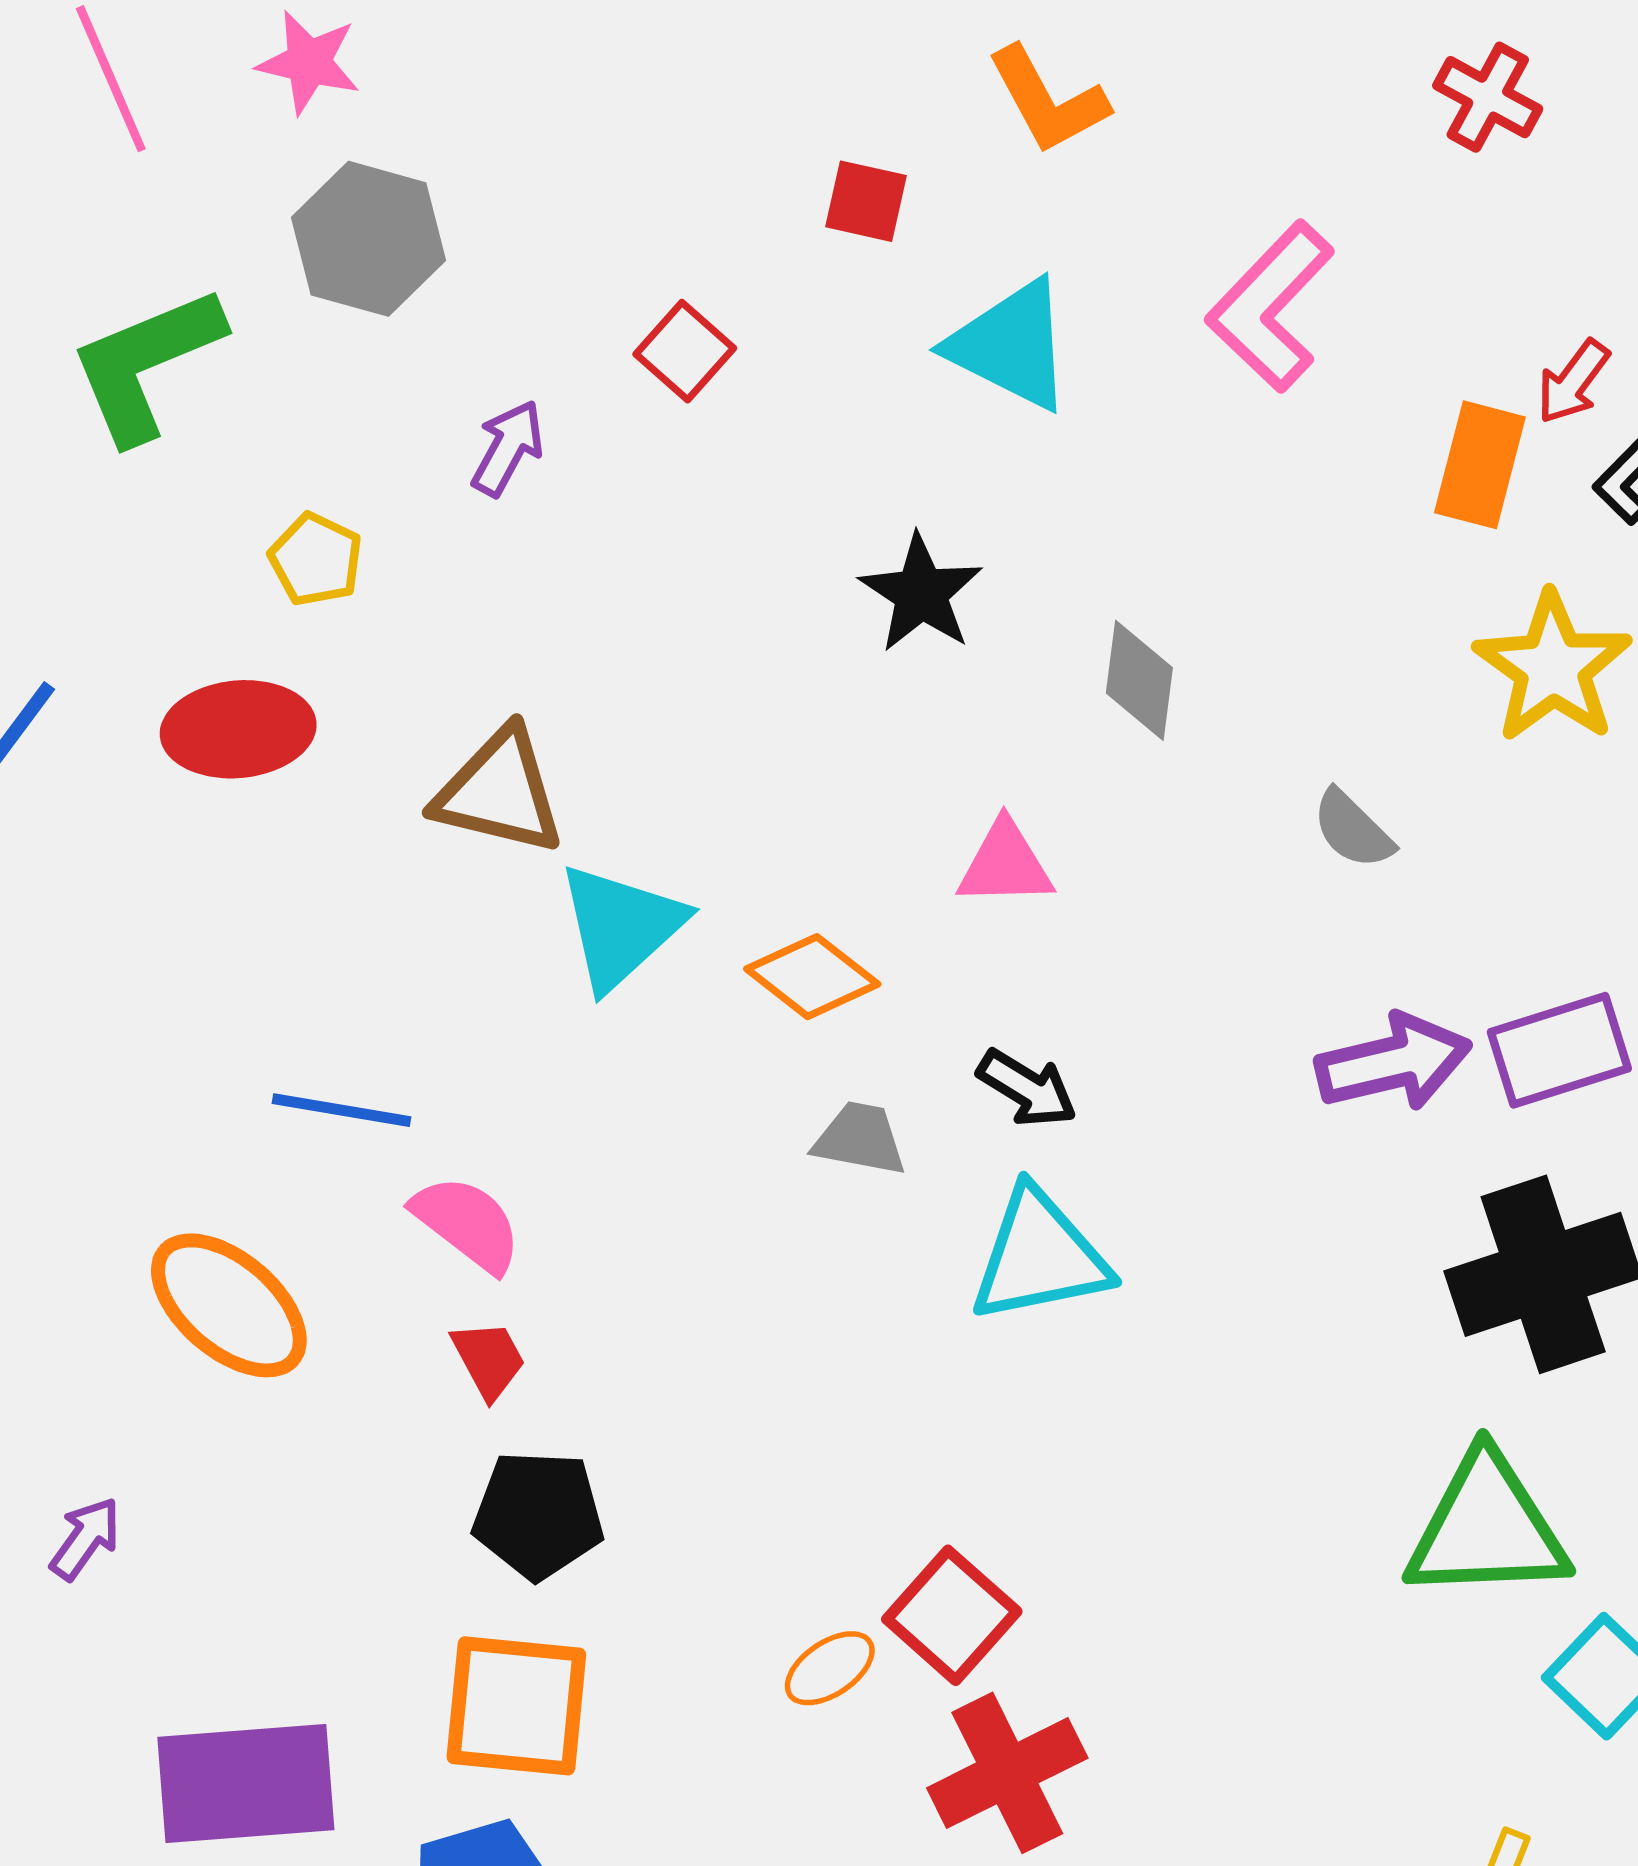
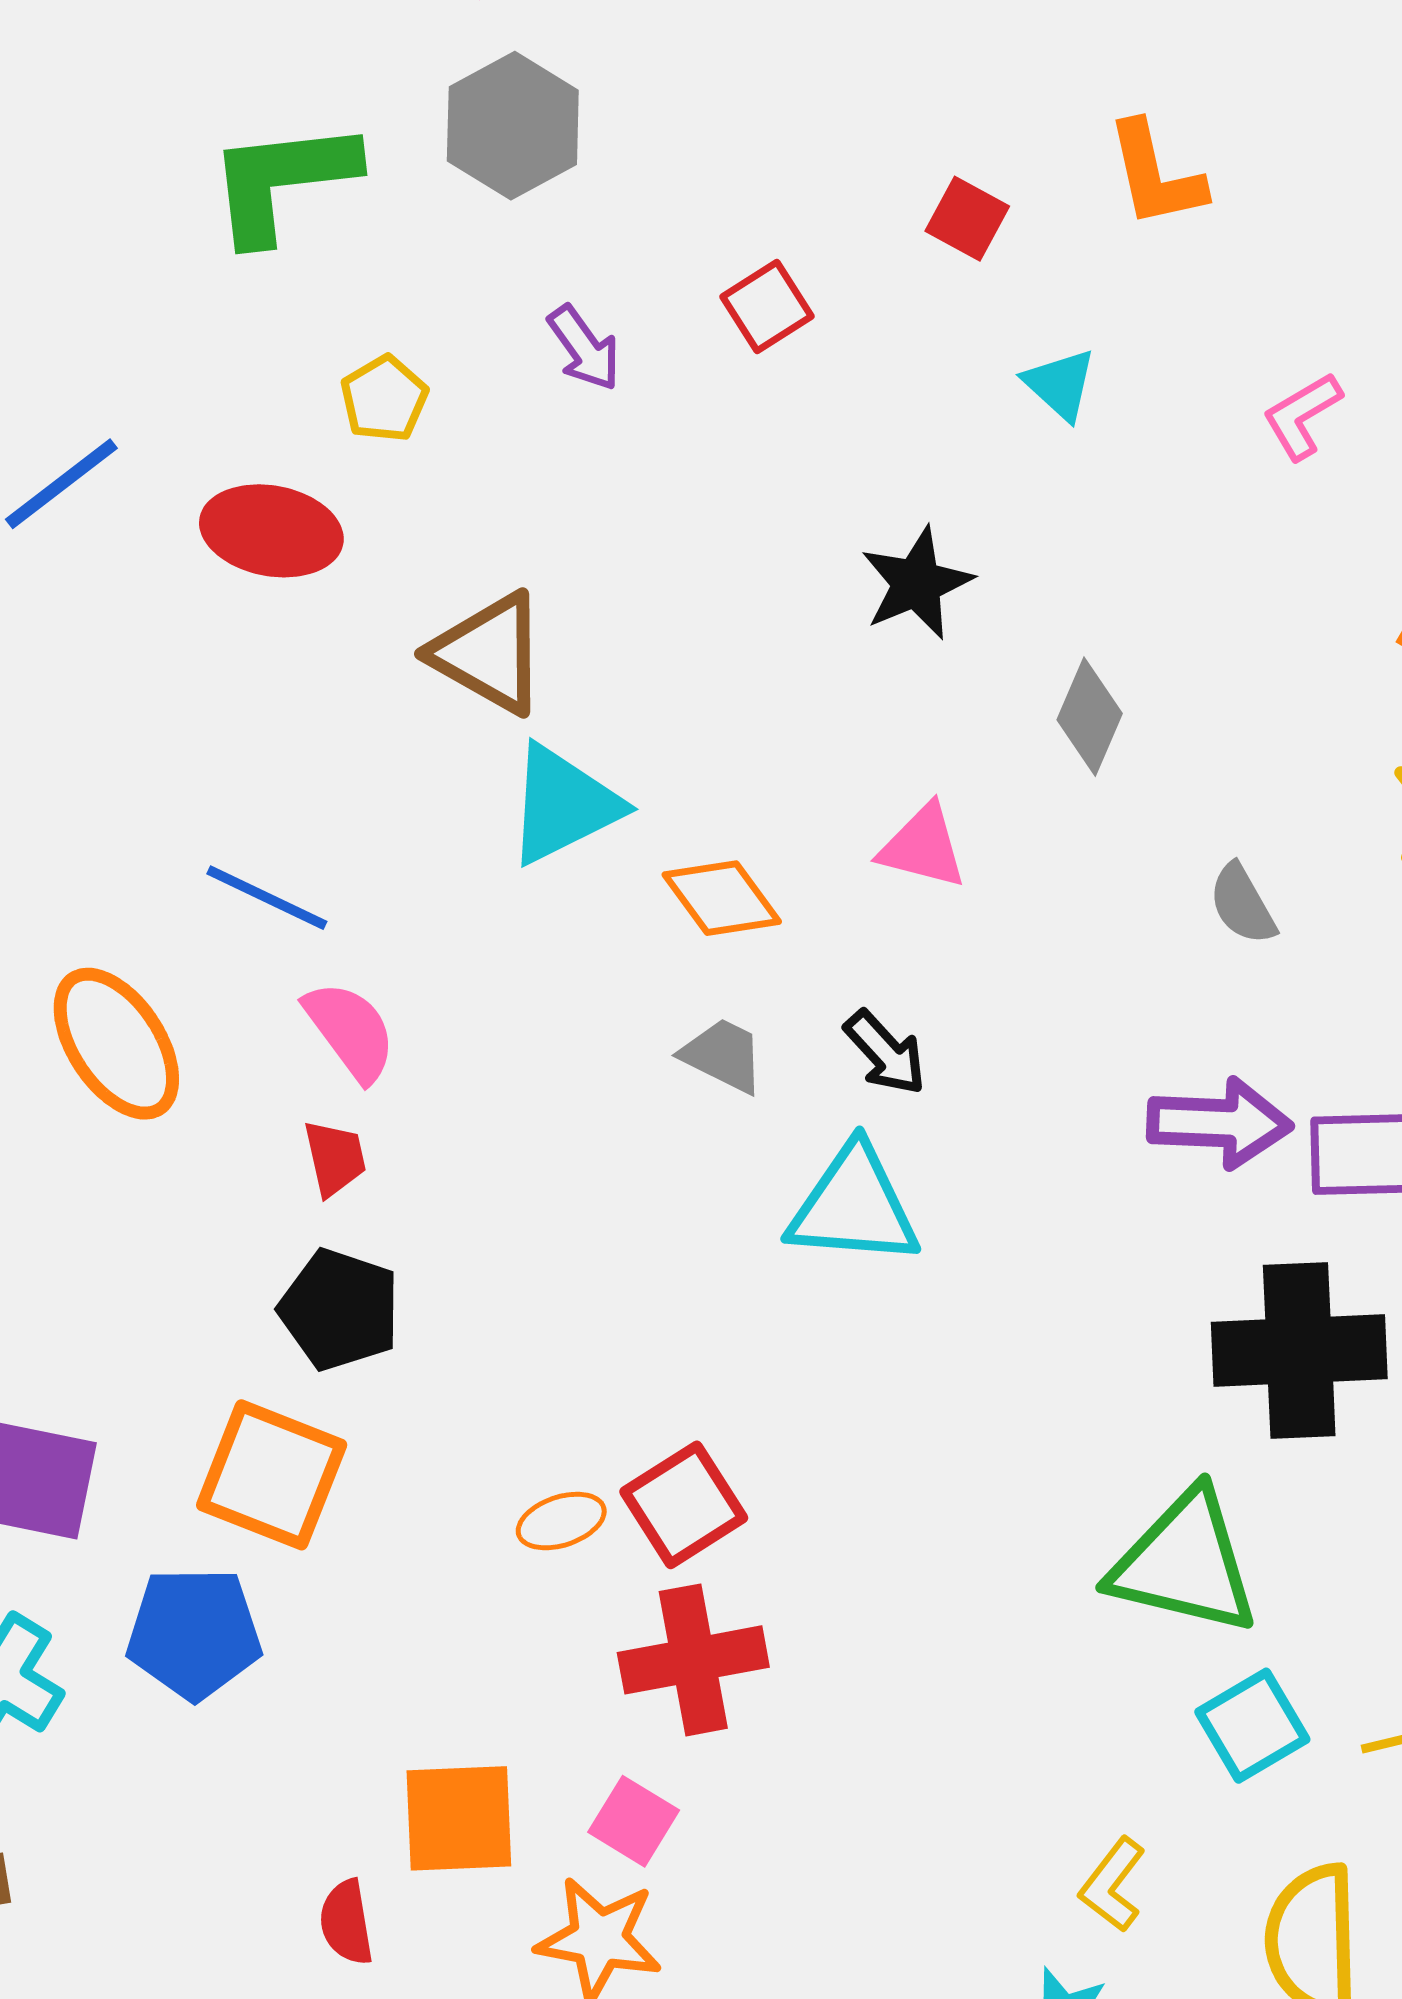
pink L-shape: (1270, 306) -> (1302, 416), size x0.6
cyan triangle: (1011, 345) -> (1060, 384), size x0.6
purple arrow: (508, 448) -> (584, 348), turned 100

